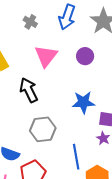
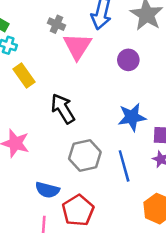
pink triangle: (46, 56) -> (77, 46), moved
blue line: (76, 157) -> (124, 166), moved

